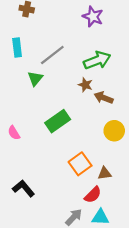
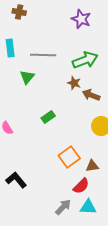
gray line: (52, 55) -> (43, 55), turned 40
green rectangle: (58, 121) -> (48, 117), size x0.6

